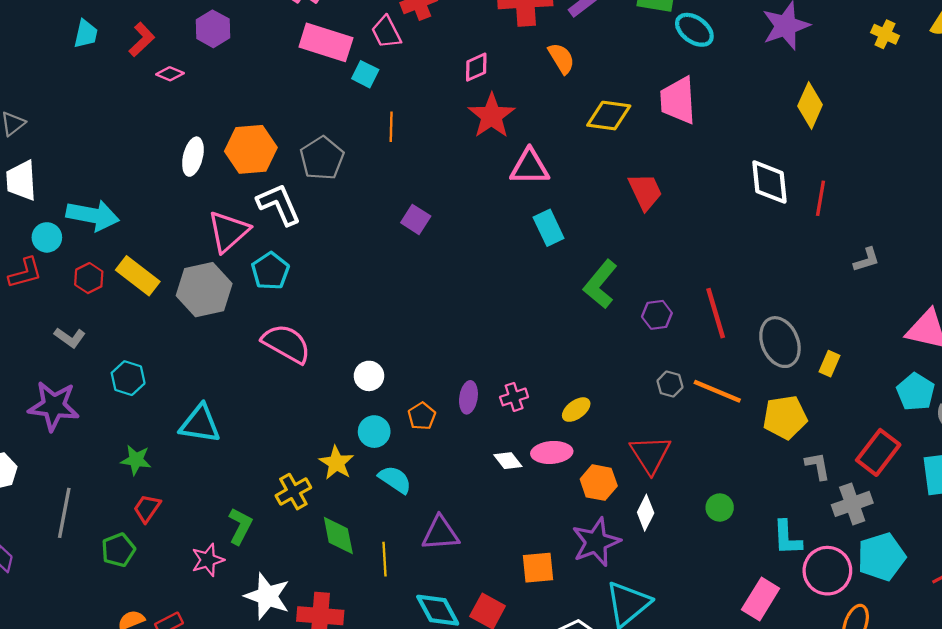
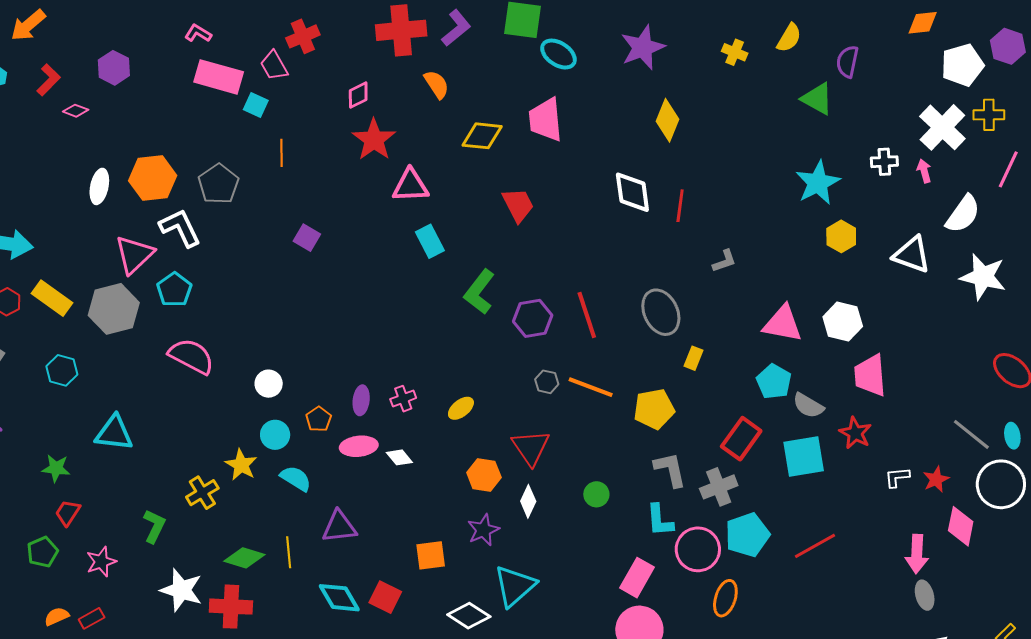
purple hexagon: (657, 315) -> (533, 318), size x1.4
gray ellipse: (780, 342) -> (661, 312), moved
cyan hexagon: (128, 378) -> (62, 370), moved
pink ellipse: (552, 452) -> (359, 446), moved
gray L-shape: (818, 466) -> (670, 470), moved, size x1.4
green diamond: (338, 536) -> (244, 558), moved, turned -60
purple star: (596, 542) -> (483, 530), size x0.7
pink star: (208, 560) -> (101, 562), moved

